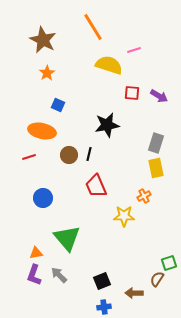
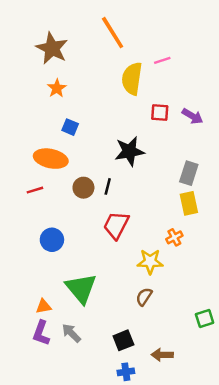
yellow semicircle: (109, 65) -> (132, 79), turned -100
red trapezoid: (96, 186) -> (116, 225), turned 50
brown semicircle: (157, 279) -> (144, 297), moved

